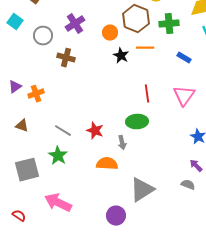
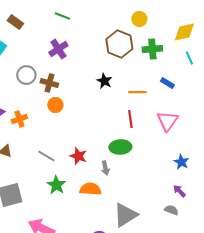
orange circle: (110, 33) -> (55, 105), moved
gray circle: (43, 36) -> (26, 75), moved
orange line: (145, 48) -> (137, 92), moved
green star: (58, 156) -> (56, 185), moved

